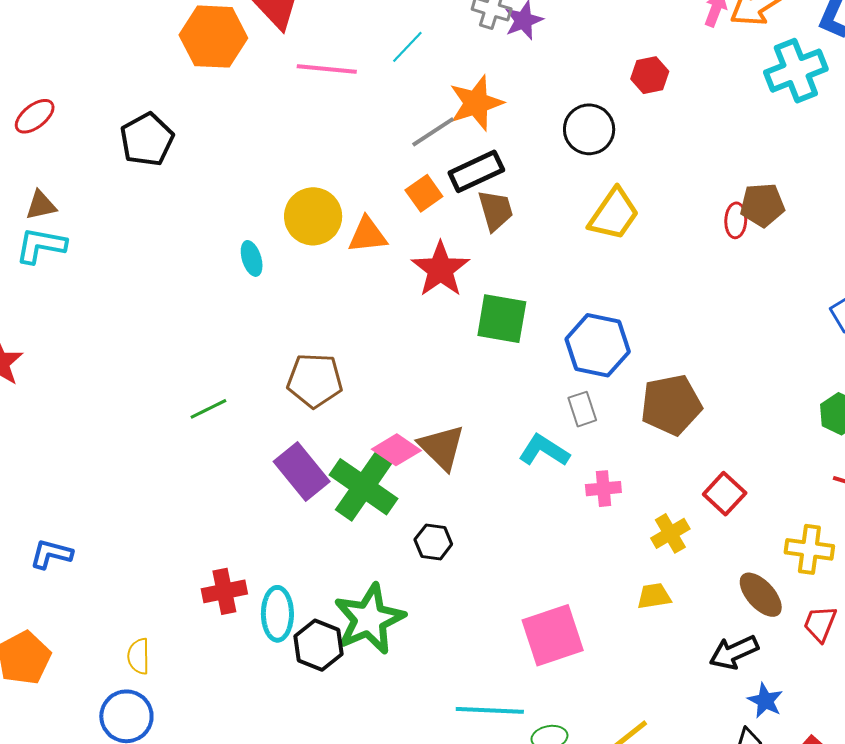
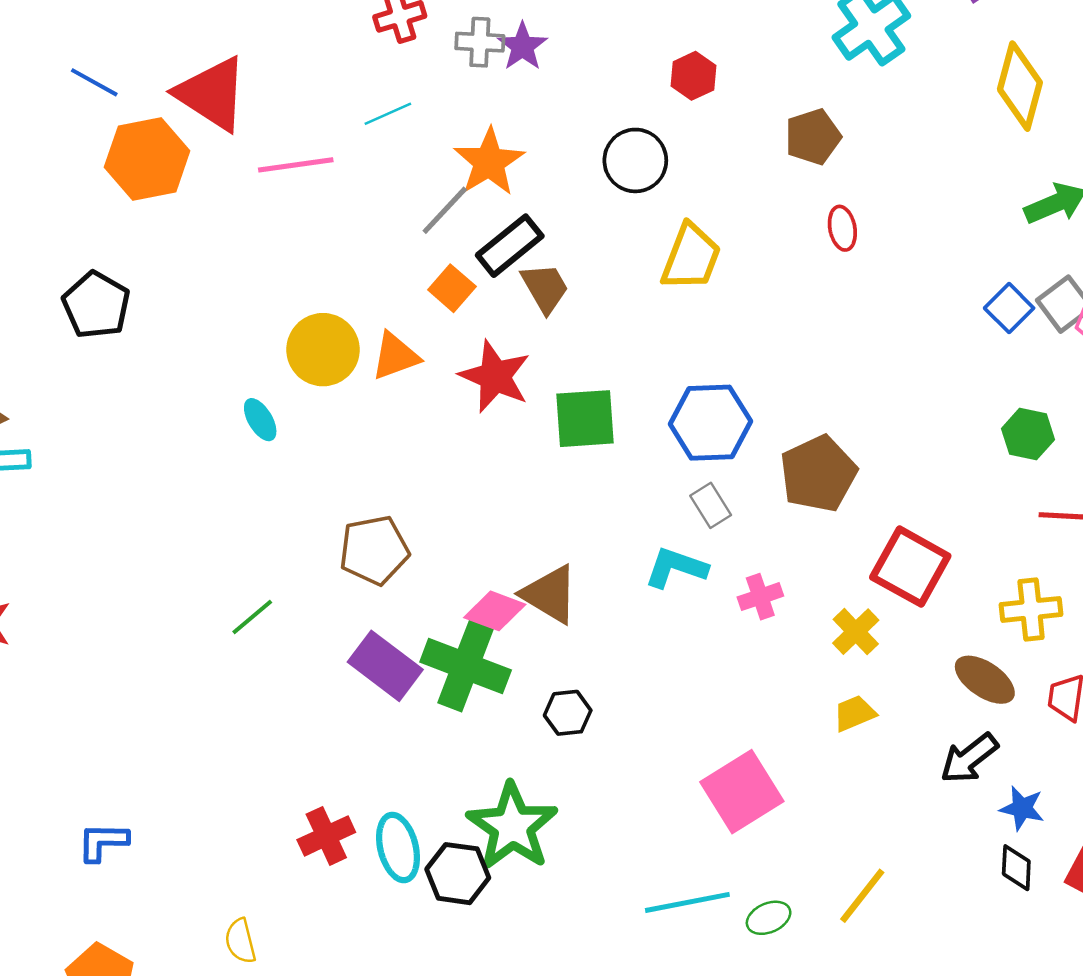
cyan line: (407, 47) -> (388, 114), turned 36
brown pentagon: (762, 205) -> (813, 137), moved
red square: (725, 494) -> (910, 567), size x1.5

